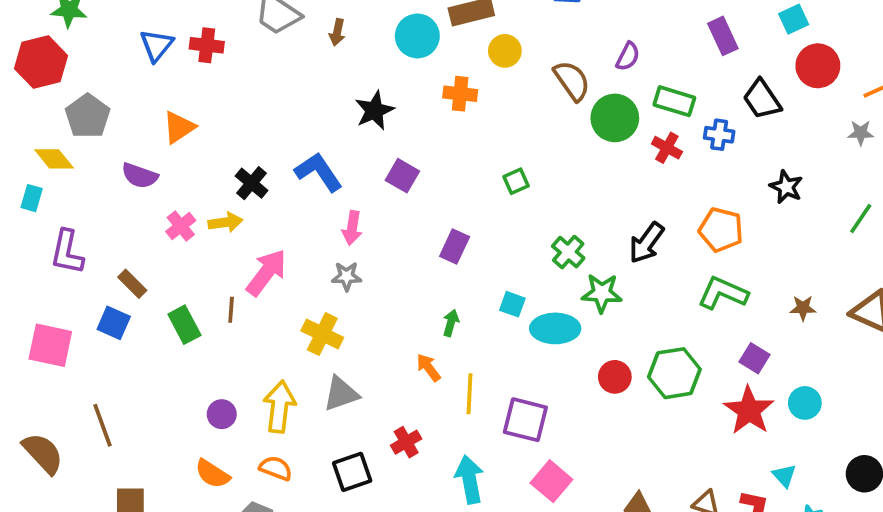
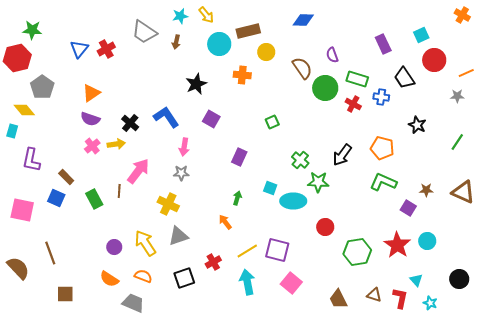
red cross: (207, 45) -> (106, 49), turned -36
purple semicircle: (628, 56) -> (332, 55), turned 133
purple semicircle: (140, 176) -> (90, 119), moved
purple square: (755, 358) -> (408, 208), moved
green hexagon: (674, 373) -> (357, 252), moved
yellow line: (469, 394) -> (247, 251), moved, turned 55
yellow arrow: (279, 407) -> (145, 243), turned -40

